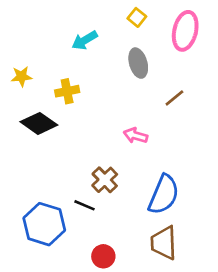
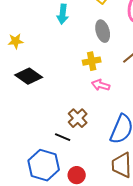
cyan arrow: (85, 40) -> (63, 14), turned -54
yellow cross: (67, 91) -> (92, 61), moved
blue hexagon: (44, 224) -> (44, 165), moved

